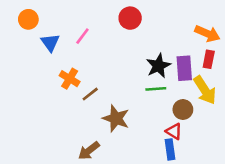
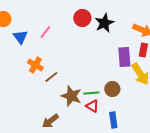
black star: (158, 66) -> (104, 23), moved
green line: (156, 89) -> (91, 93), moved
brown circle: (183, 109) -> (112, 89), moved
red triangle: (174, 131) -> (92, 106), moved

